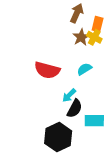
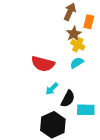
yellow cross: (94, 37) -> (78, 45), moved
cyan arrow: (69, 95) -> (52, 89), moved

